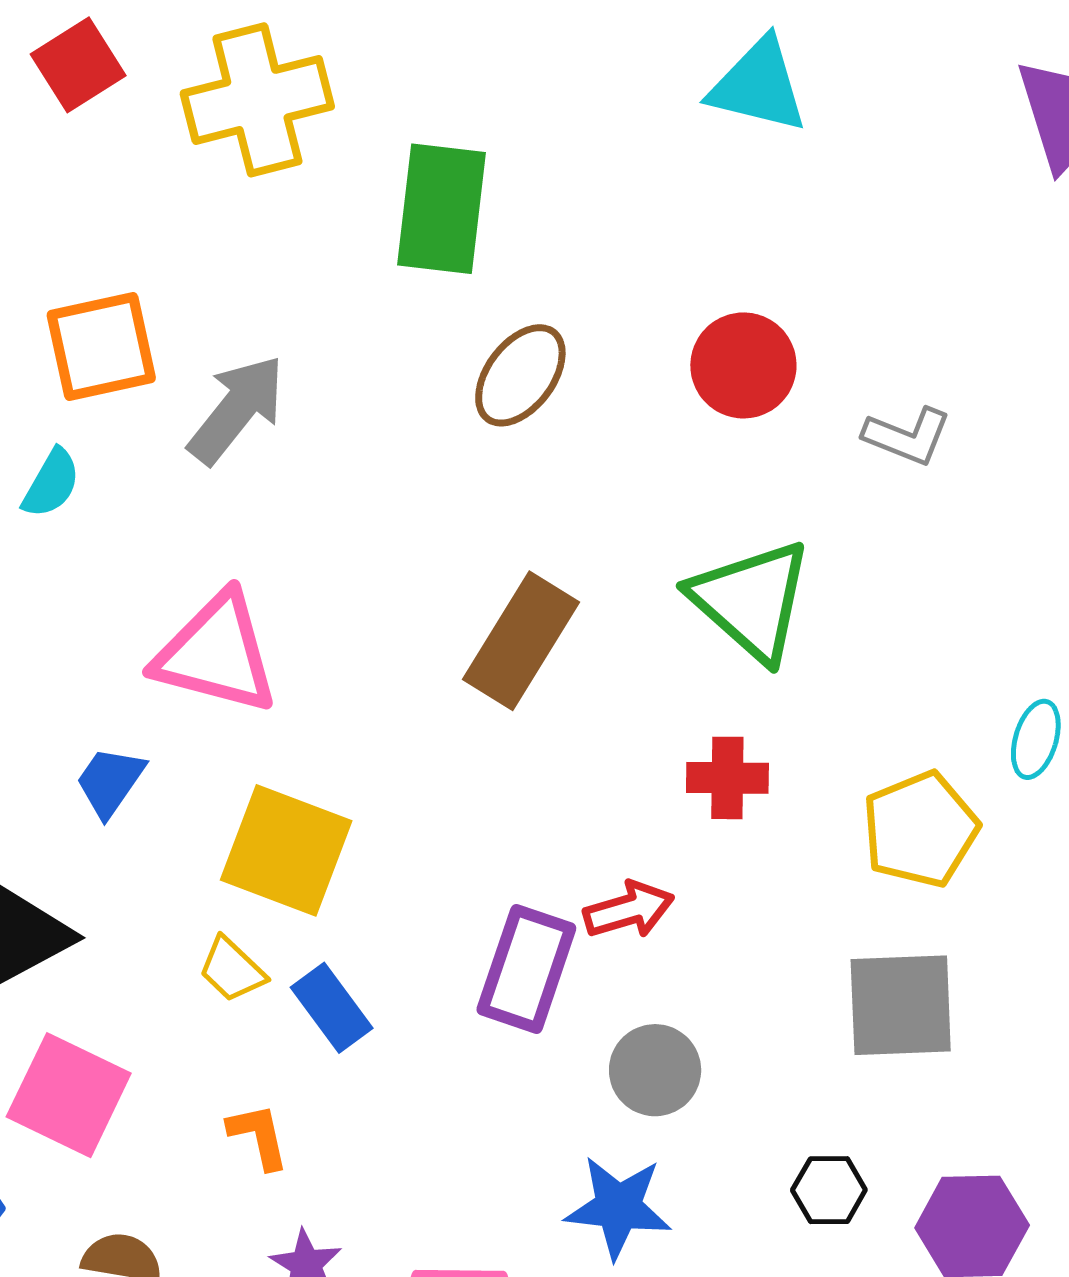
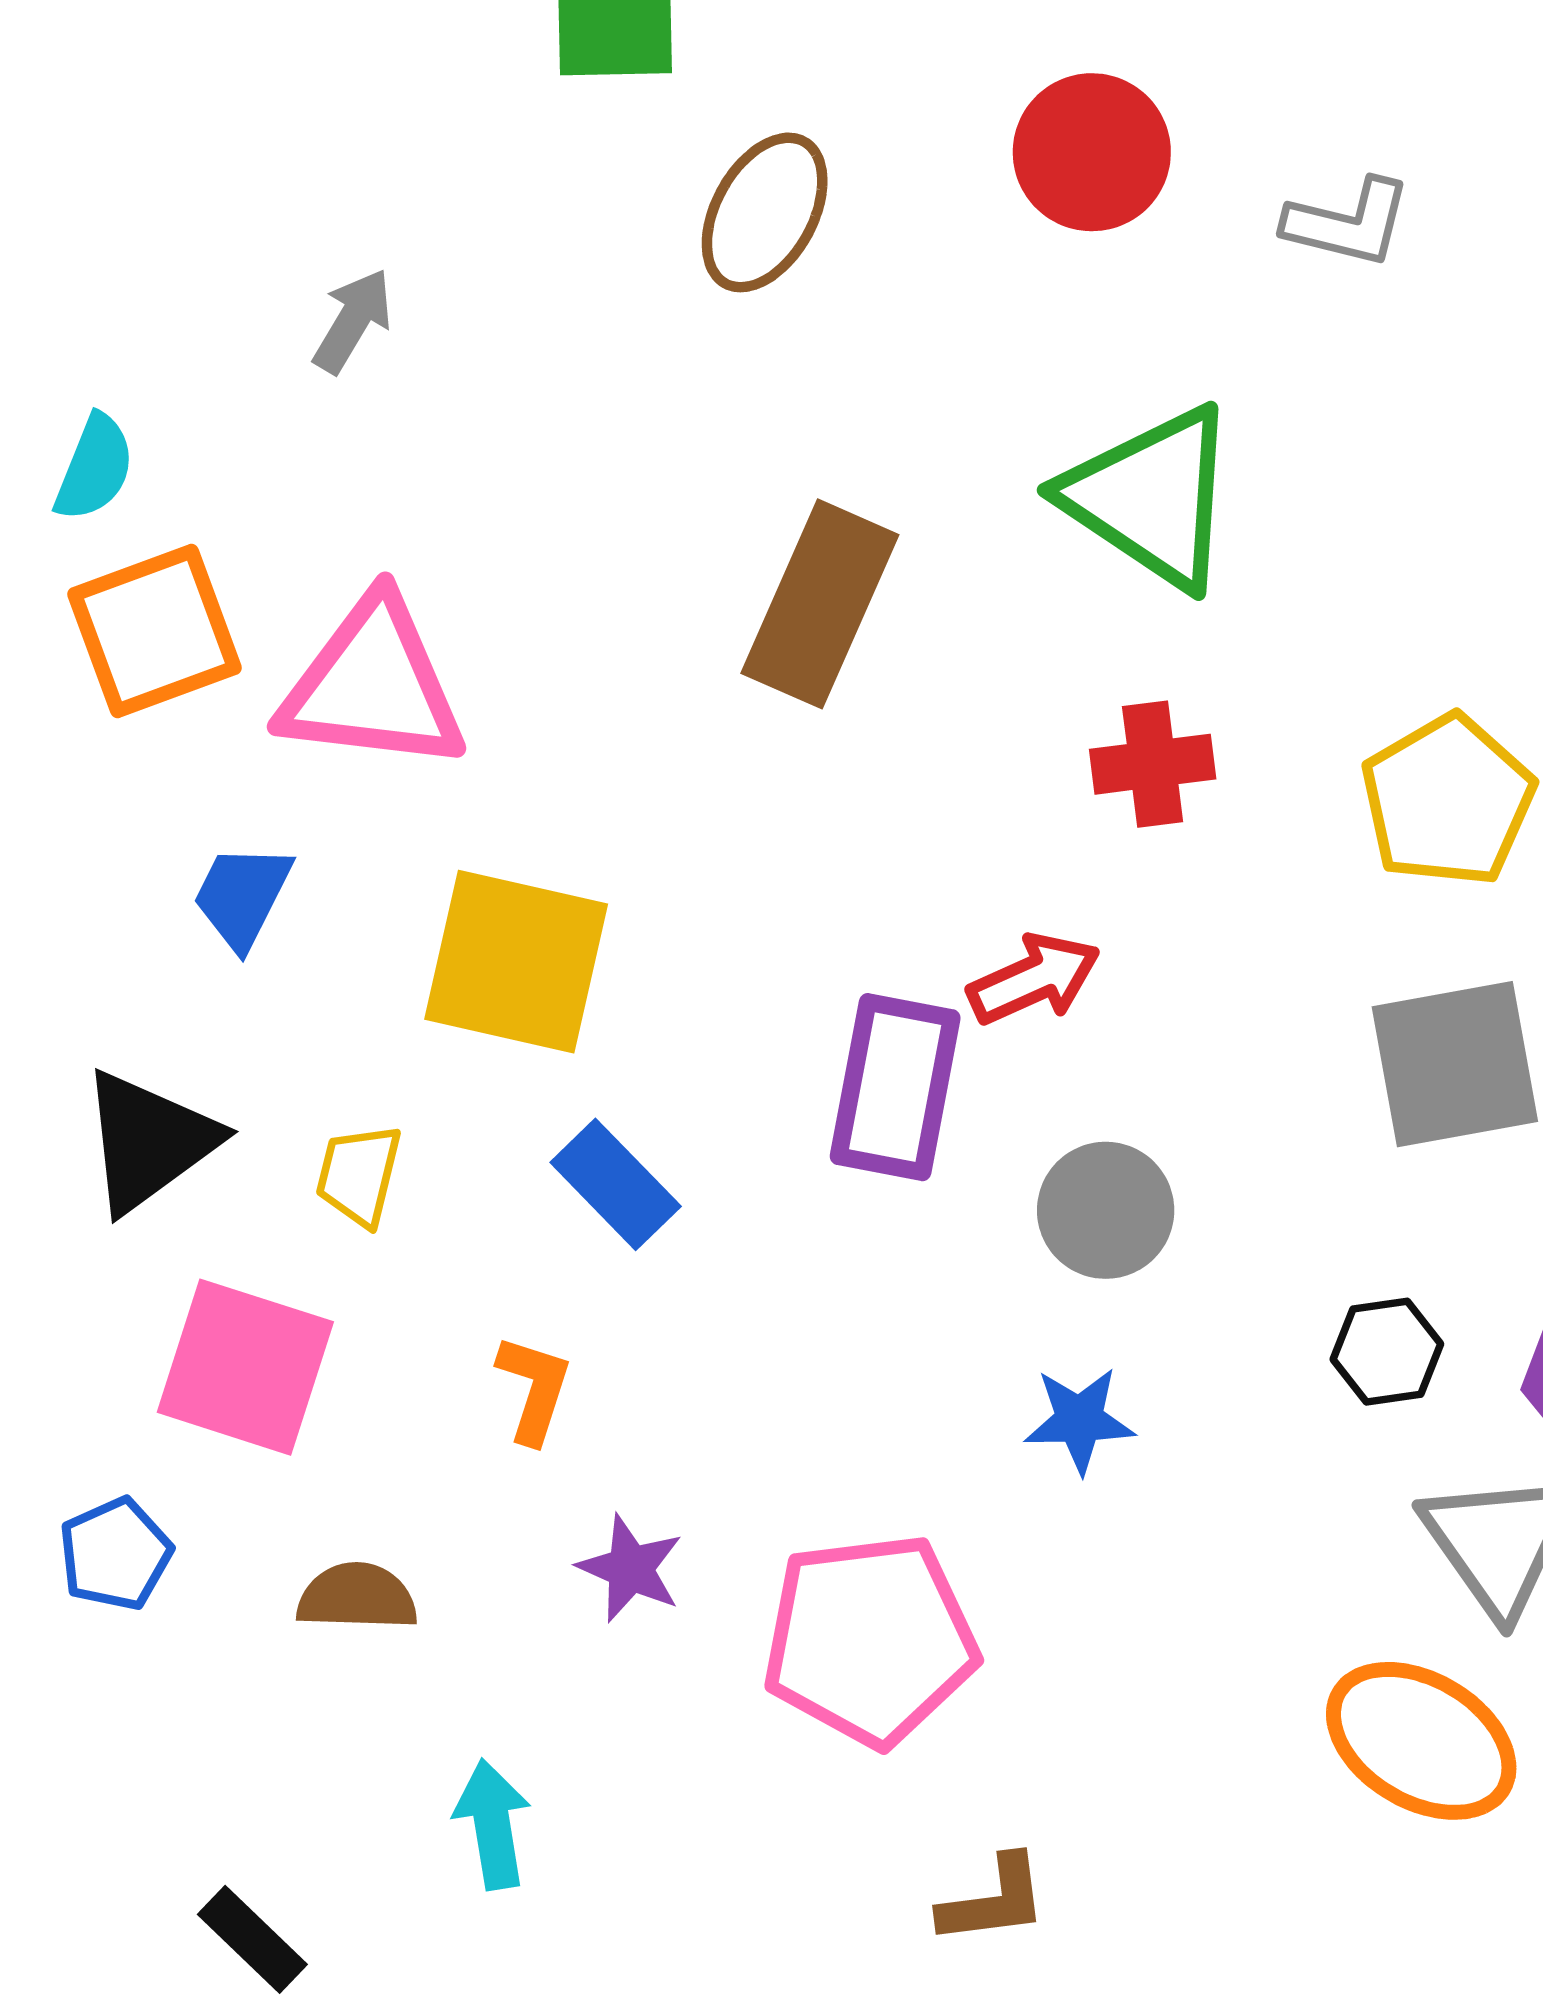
orange square: (101, 347) -> (154, 631), moved
gray arrow: (237, 409) -> (353, 321), size x0.6
yellow trapezoid: (232, 970) -> (359, 1175), moved, turned 68
orange L-shape: (259, 1136) -> (534, 1389), turned 38
blue star: (618, 1207) -> (1079, 1420), size x0.7

